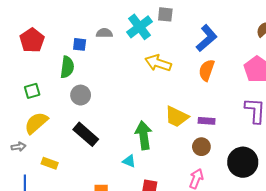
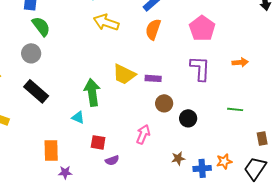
green semicircle: (67, 67) -> (41, 26), moved, turned -45
brown circle: (201, 147) -> (164, 103), moved
black circle: (243, 162) -> (188, 118), size x0.6

